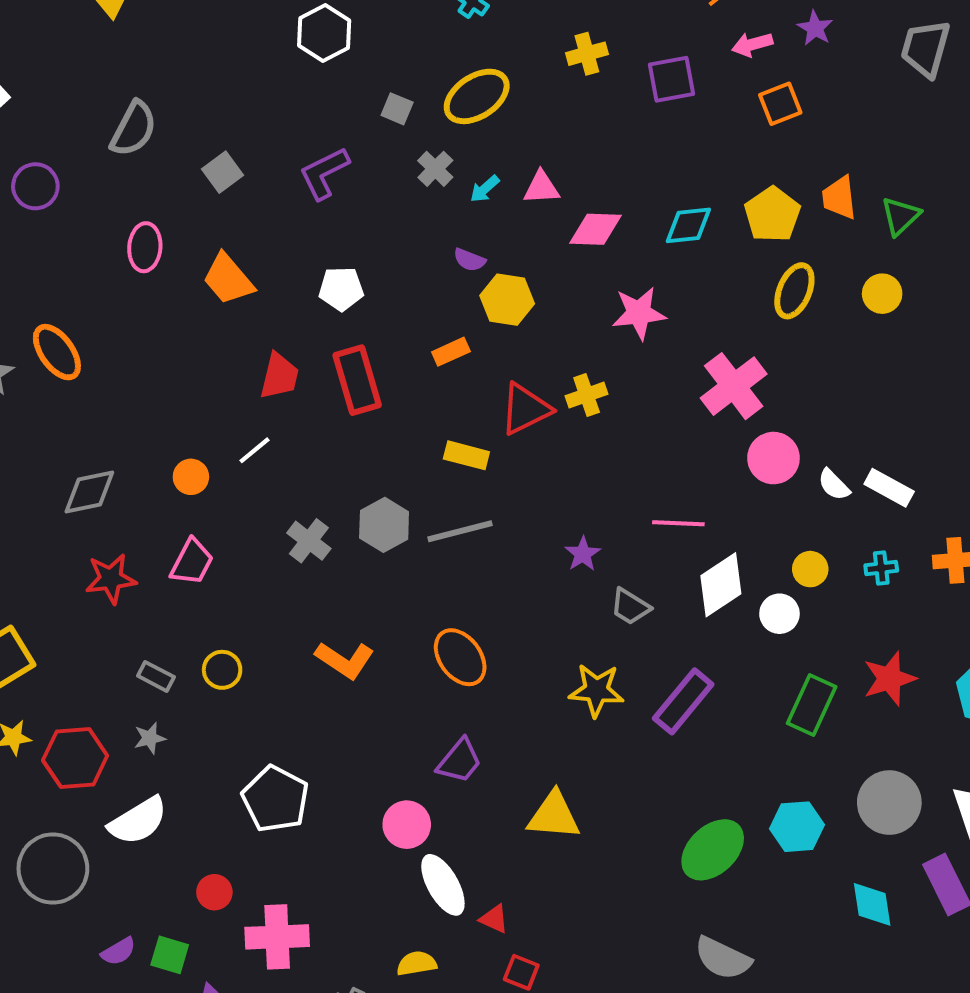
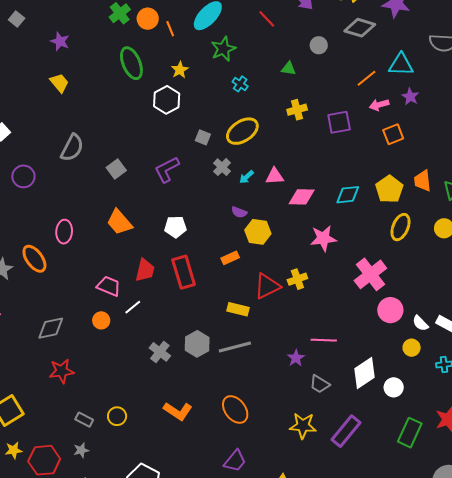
pink ellipse: (145, 247) -> (64, 232), moved
pink line: (678, 523) -> (324, 340), moved
pink trapezoid: (192, 562) -> (109, 286), moved, turned -95
yellow circle: (810, 569) -> (412, 348), moved

